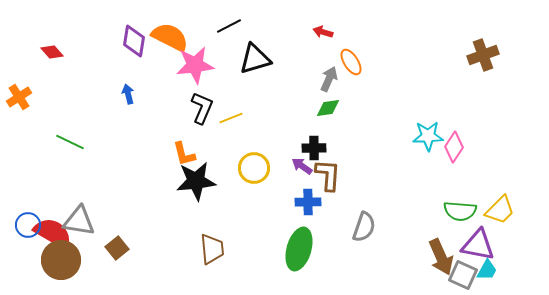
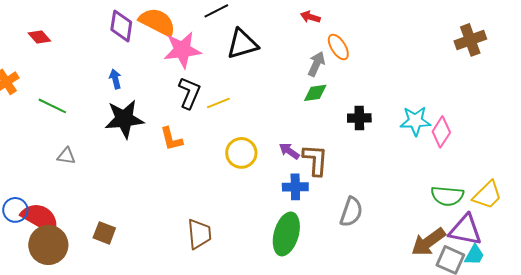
green line: (70, 142) -> (52, 106), moved
black cross: (314, 148) -> (359, 118), moved
black star: (196, 181) -> (124, 119), moved
gray triangle: (79, 221) -> (66, 156), moved, size x0.6
brown square: (117, 248) -> (104, 233), turned -30
brown arrow: (441, 257) -> (428, 242), turned 78

